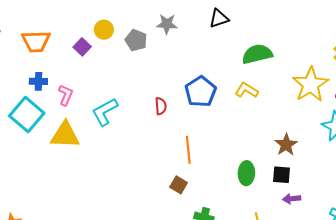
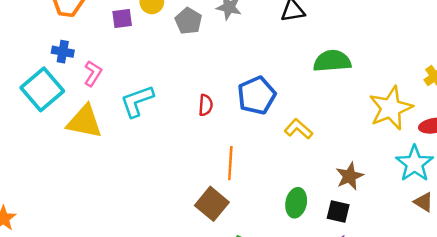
purple square: (82, 47) -> (122, 18), turned 30
yellow L-shape: (247, 90) -> (299, 129), moved
brown square: (179, 185) -> (212, 204), size x1.5

